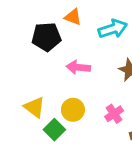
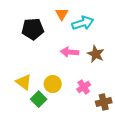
orange triangle: (73, 17) -> (62, 14), moved, turned 40
pink arrow: (78, 67) -> (70, 52), moved

